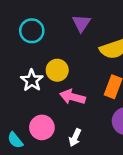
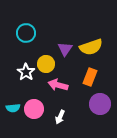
purple triangle: (81, 23) -> (65, 49), moved
cyan semicircle: (15, 140) -> (13, 108), moved, turned -56

